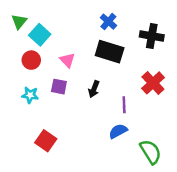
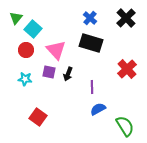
black cross: (152, 36) -> (126, 18), moved, turned 36
pink triangle: (67, 60) -> (56, 50), size x1.5
black arrow: (94, 89) -> (68, 74), moved
purple line: (124, 105) -> (92, 87), moved

